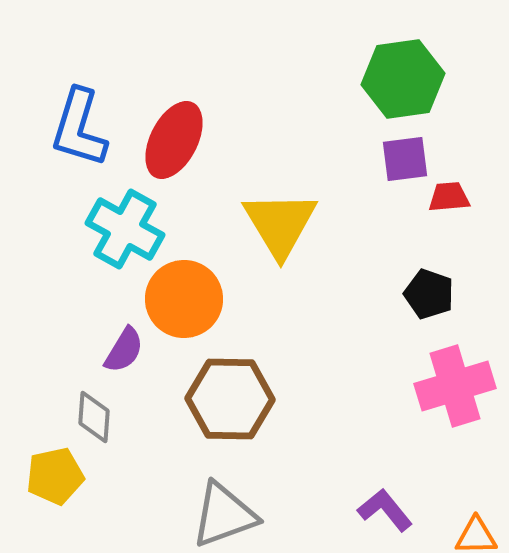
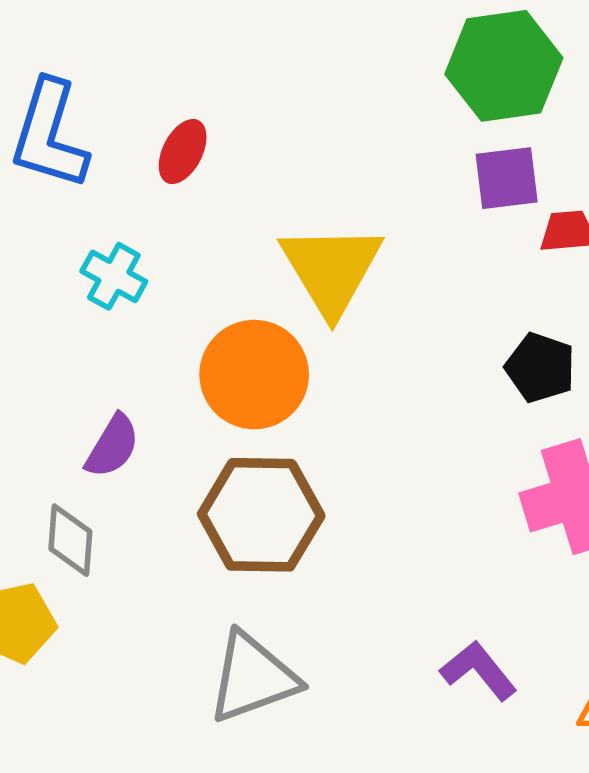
red ellipse: (174, 140) -> (183, 152), size x0.6
cyan cross: (125, 229) -> (114, 276), size x0.6
orange circle: (184, 299) -> (254, 375), moved

